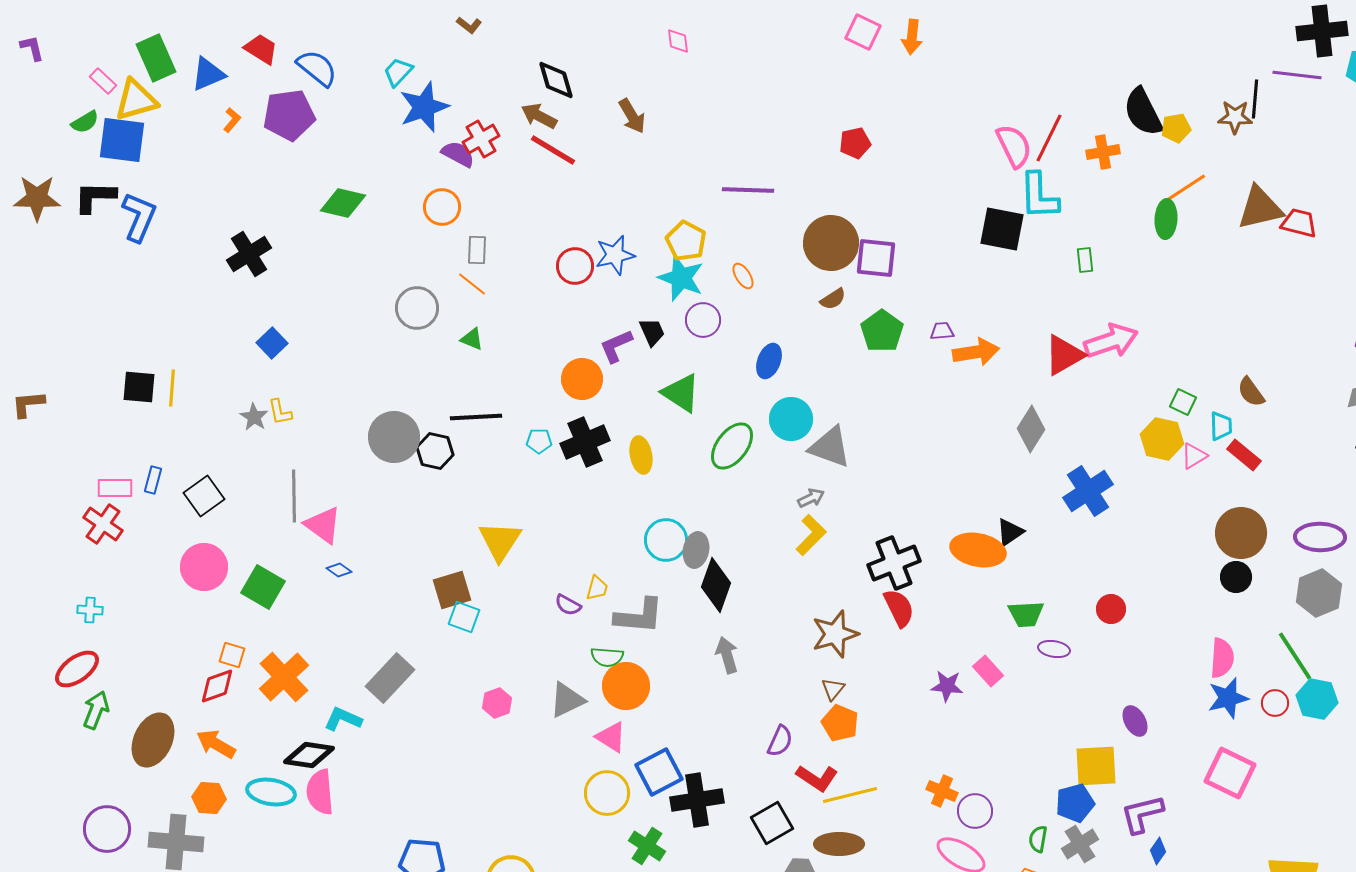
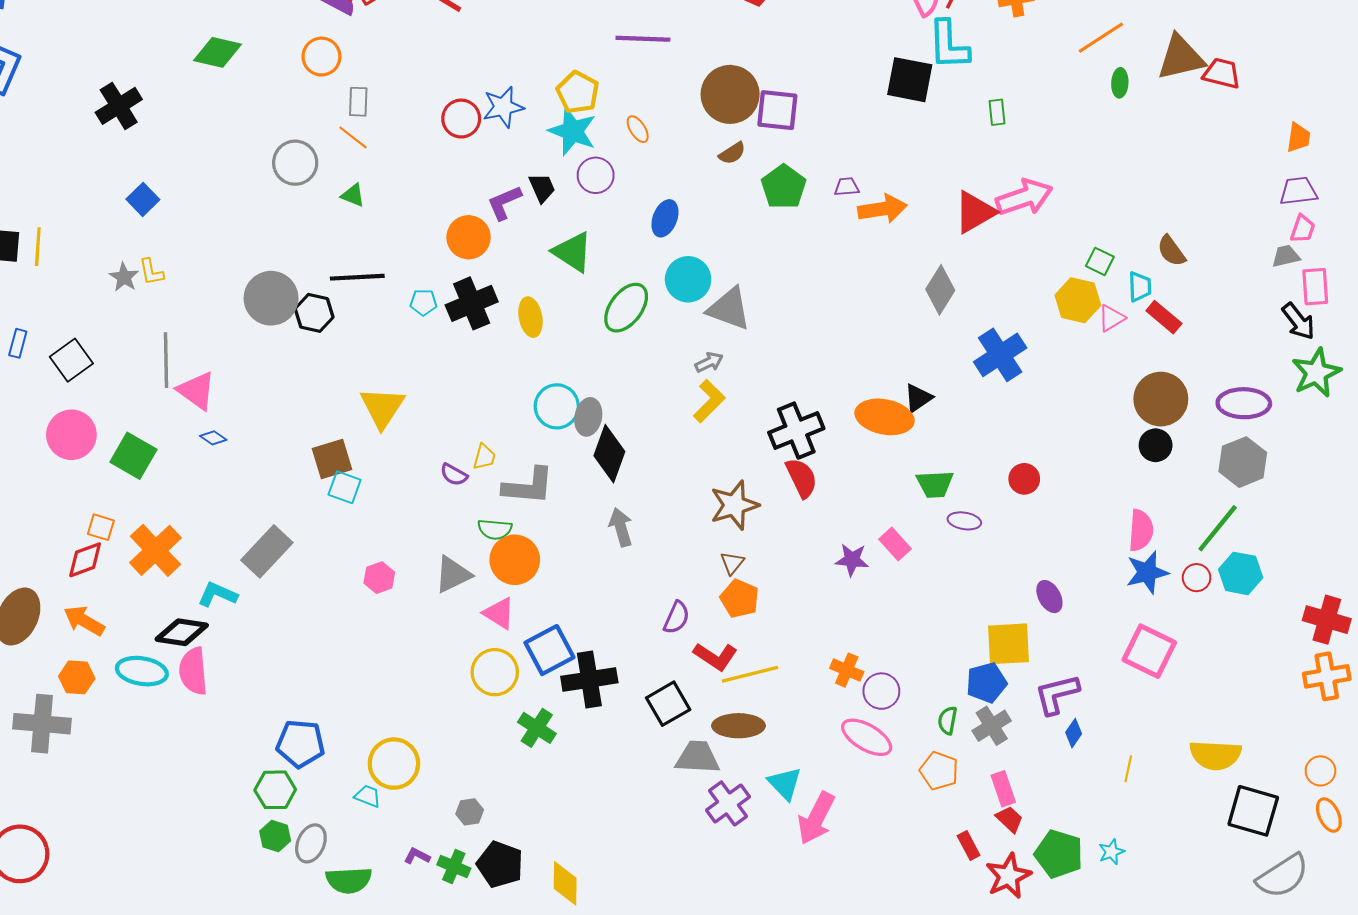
green ellipse: (1166, 219) -> (1120, 83), moved, size x0.7
green line: (1295, 656) -> (1218, 528), turned 72

